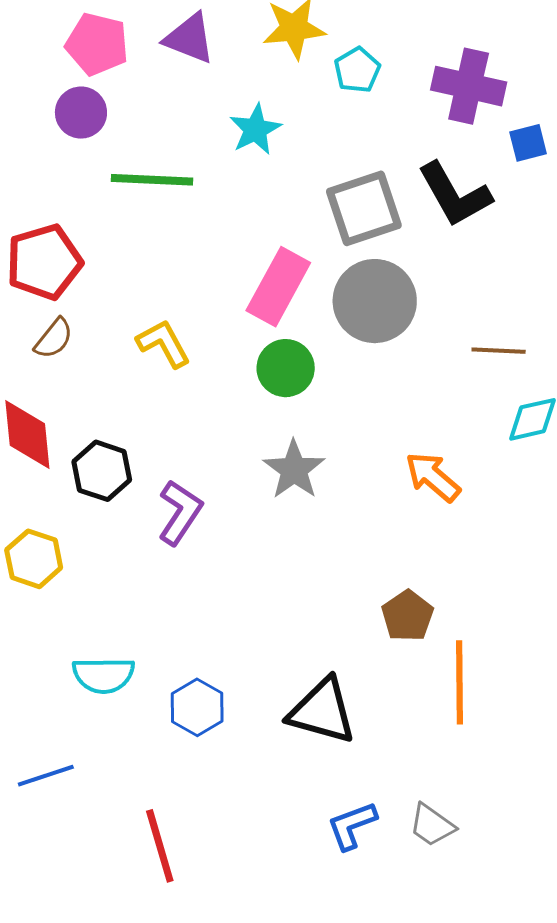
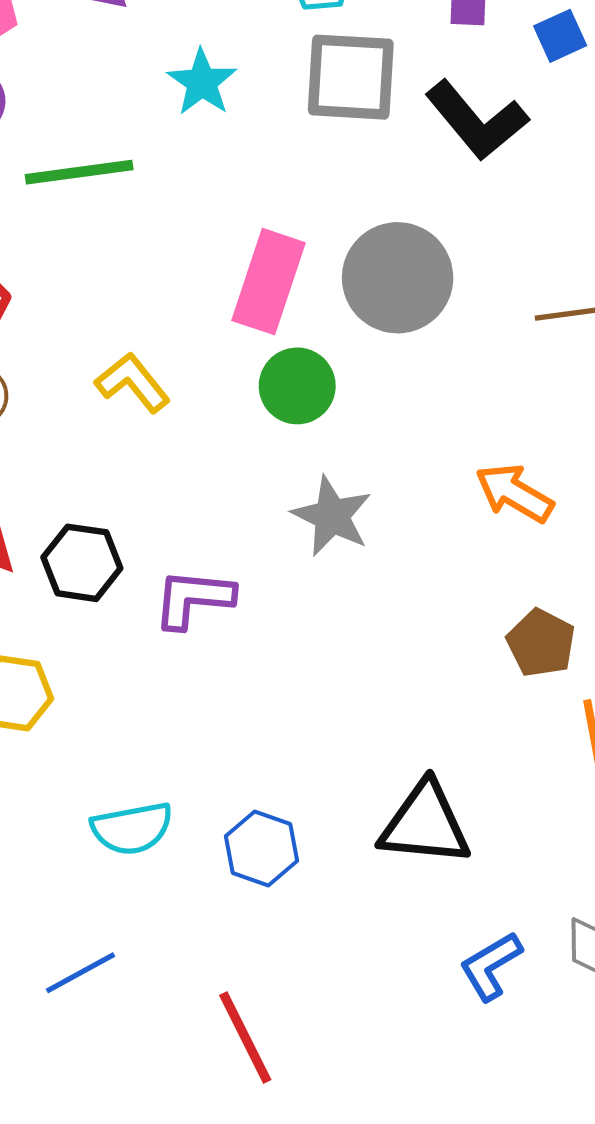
gray square: (364, 208) -> (351, 77), moved, turned 32
purple L-shape: (180, 512) -> (193, 599), turned -108
brown pentagon: (407, 616) -> (541, 643), moved

